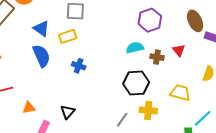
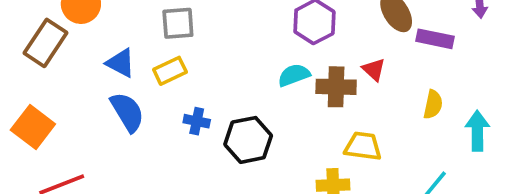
brown cross: (157, 57) -> (336, 87), size x1.5
black hexagon: (136, 83) -> (248, 140), moved
yellow trapezoid: (180, 93) -> (363, 146), moved

